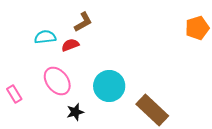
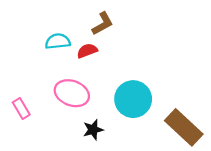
pink ellipse: (57, 81) -> (72, 93), turned -32

